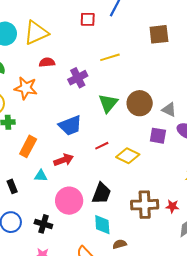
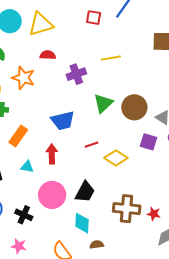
red arrow: (64, 160) -> (52, 154), turned -78

